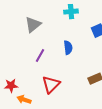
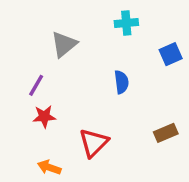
purple line: (40, 56) -> (36, 85), moved
red star: (11, 86) -> (44, 116), moved

